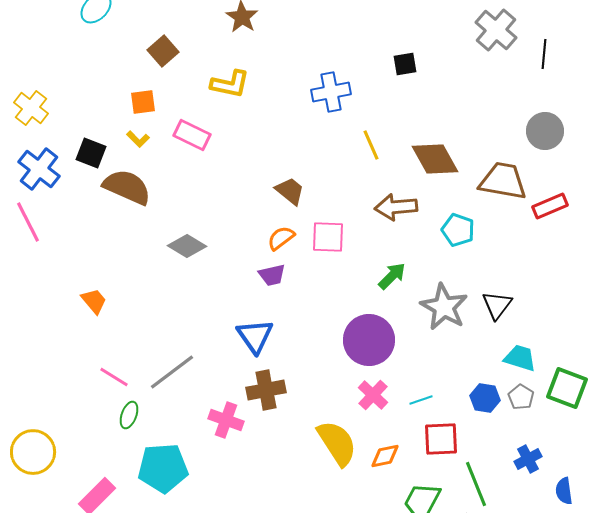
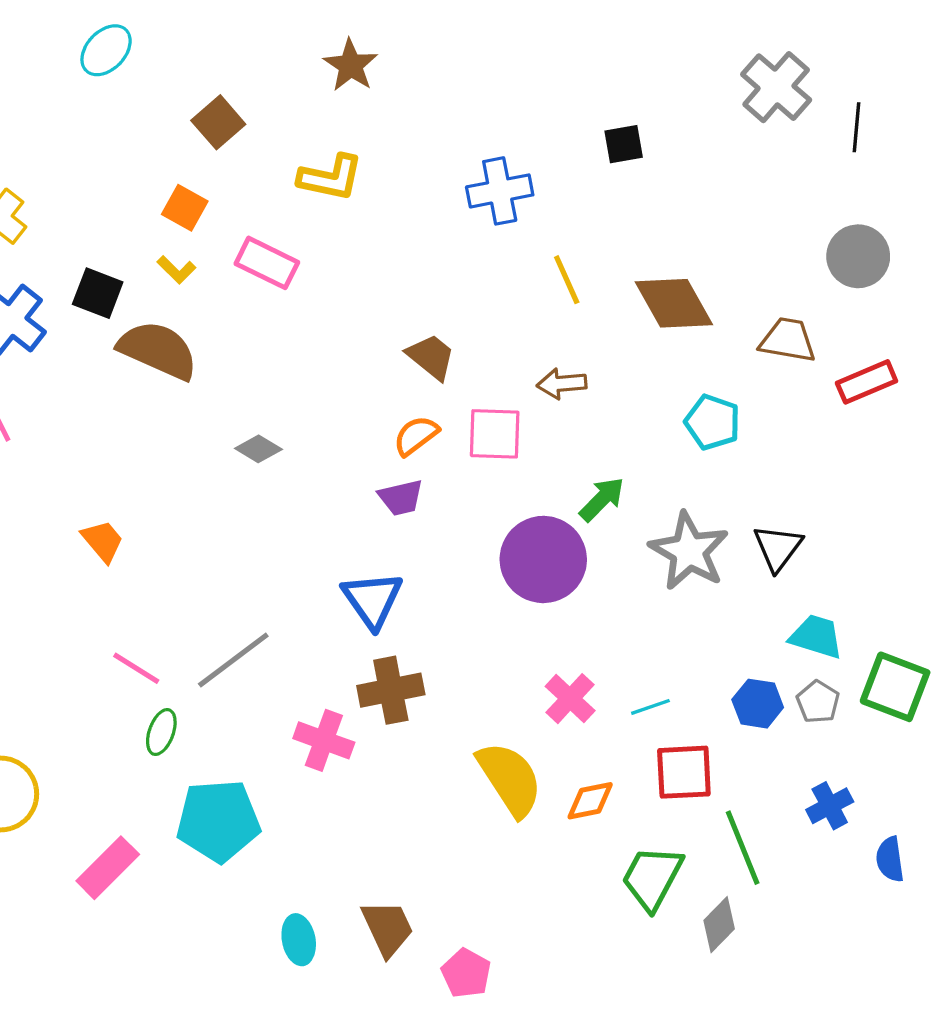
orange square: (143, 102) -> (185, 208), turned 36
brown trapezoid: (503, 181) -> (788, 340), size x0.7
brown arrow: (396, 207) -> (562, 384), moved, size x0.7
gray diamond: (187, 246) -> (258, 449), size x0.7
purple circle: (369, 340) -> (543, 559), moved

